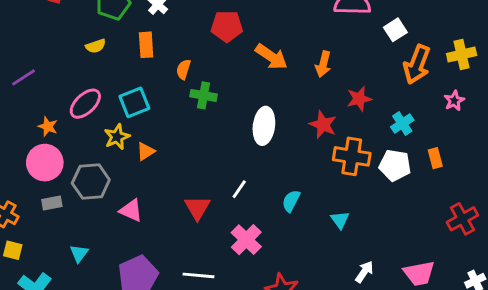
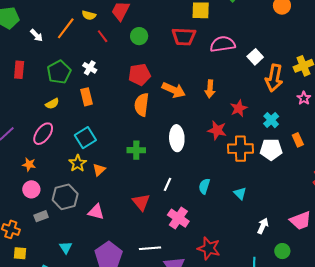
orange semicircle: (183, 69) -> (142, 105), moved, size x1.6
green cross: (204, 95) -> (136, 150), moved
pink ellipse: (85, 104) -> (43, 134), moved
pink circle: (45, 163) -> (31, 189), size x0.7

